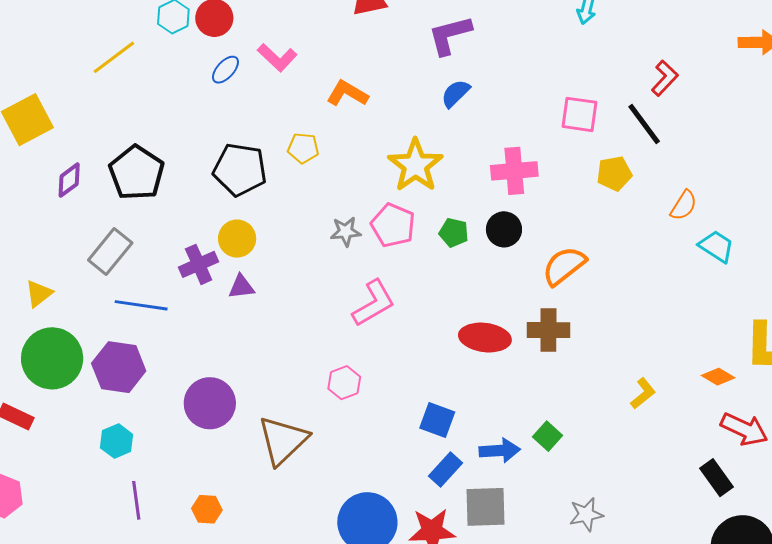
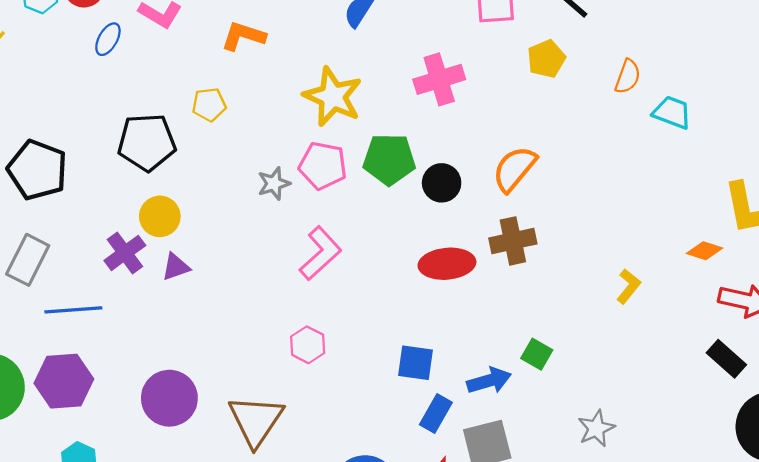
black circle: (504, 229) -> (442, 183), moved
green pentagon: (454, 233) -> (389, 159), size x1.6

